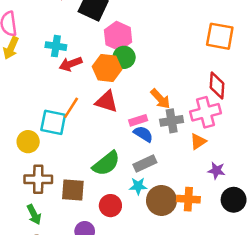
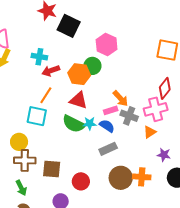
pink hexagon: (118, 36) -> (107, 45), moved
red diamond: (217, 85) -> (165, 88), turned 35
orange line: (71, 108) -> (46, 95), moved
pink rectangle: (138, 120) -> (111, 110), moved
gray cross: (172, 121) -> (129, 116), turned 30
yellow circle: (28, 142) -> (19, 142), moved
green semicircle: (106, 163) -> (74, 124), moved, turned 65
cyan star: (138, 186) -> (90, 123), moved

